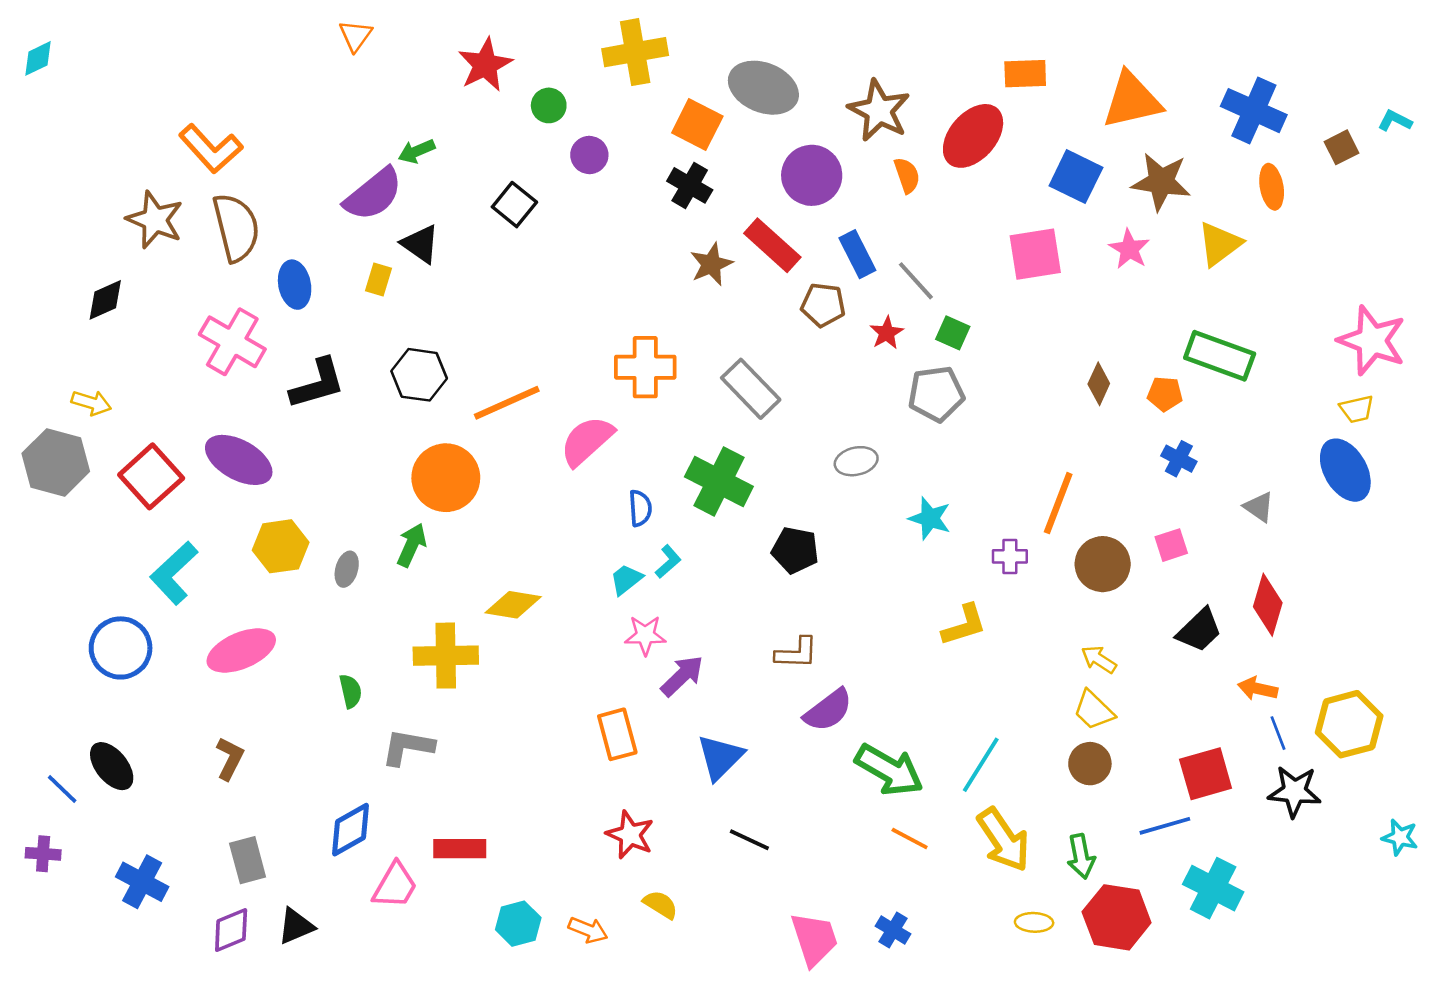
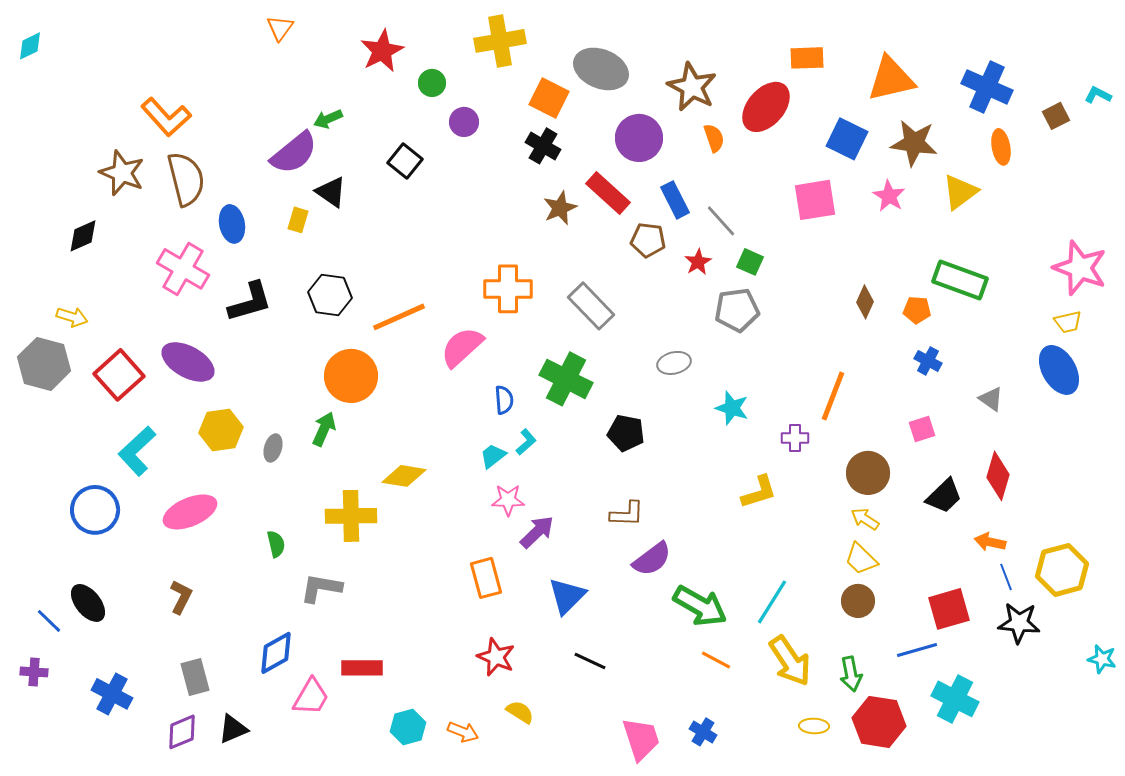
brown circle: (1103, 564) -> (868, 473), moved

